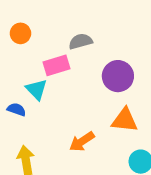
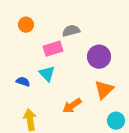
cyan triangle: (36, 89) -> (47, 74), moved
orange triangle: (125, 120) -> (104, 90), turned -50

